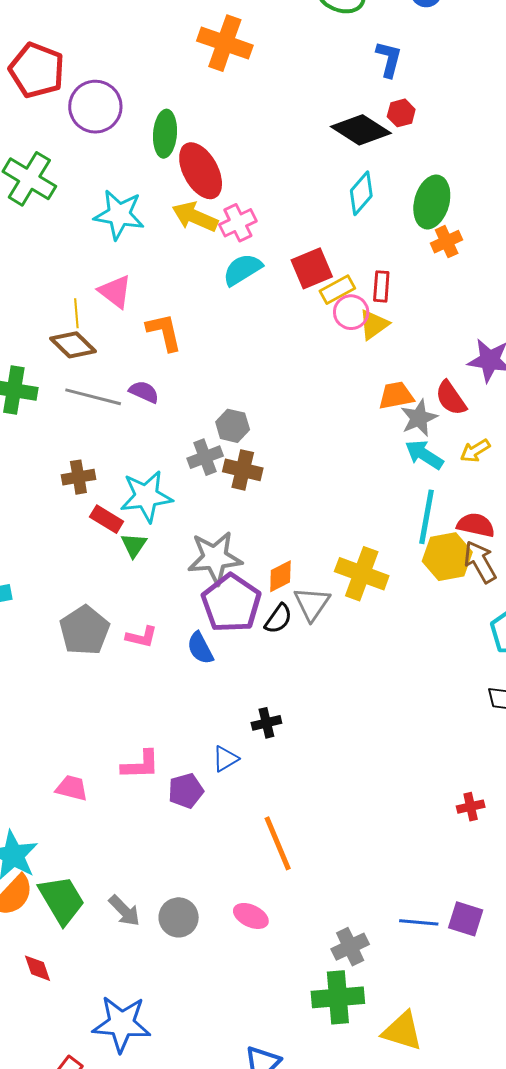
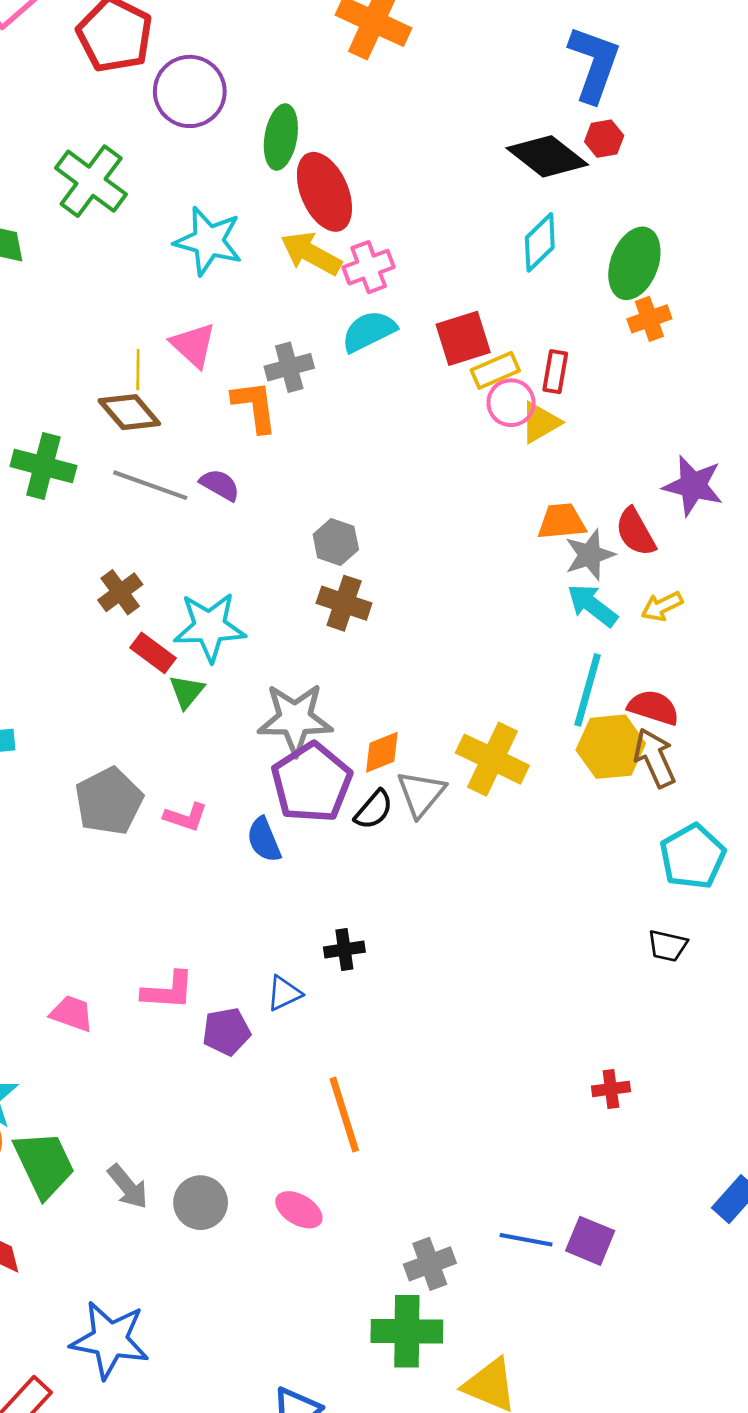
blue L-shape: (389, 59) -> (594, 64), size x1.5
gray cross: (205, 457) -> (289, 367), moved
brown cross: (78, 477) -> (120, 592), turned -32

